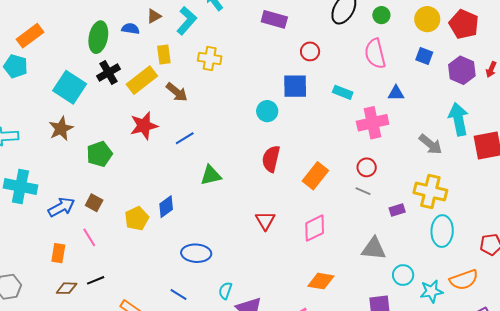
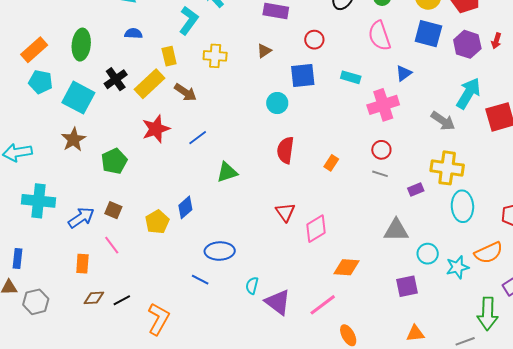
brown triangle: (154, 16) -> (264, 51), moved
green ellipse: (98, 37) -> (81, 45), moved
blue square: (424, 56) -> (428, 34), size x1.6
cyan pentagon: (16, 66) -> (41, 82), moved
blue triangle: (396, 93) -> (404, 73), turned -30
cyan arrow: (458, 119) -> (468, 93), turned 48
orange rectangle: (315, 176) -> (331, 163), size x0.6
pink diamond: (315, 228) -> (316, 229), moved
black line: (96, 280) -> (122, 300), moved
blue line: (179, 295) -> (200, 280), moved

